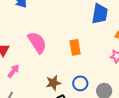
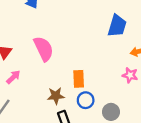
orange rectangle: (75, 47) -> (79, 79), moved

